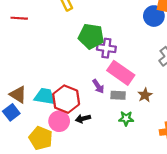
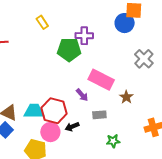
purple cross: (106, 48) -> (84, 36), moved
gray rectangle: (118, 95) -> (99, 115), moved
green star: (126, 118) -> (113, 141), moved

